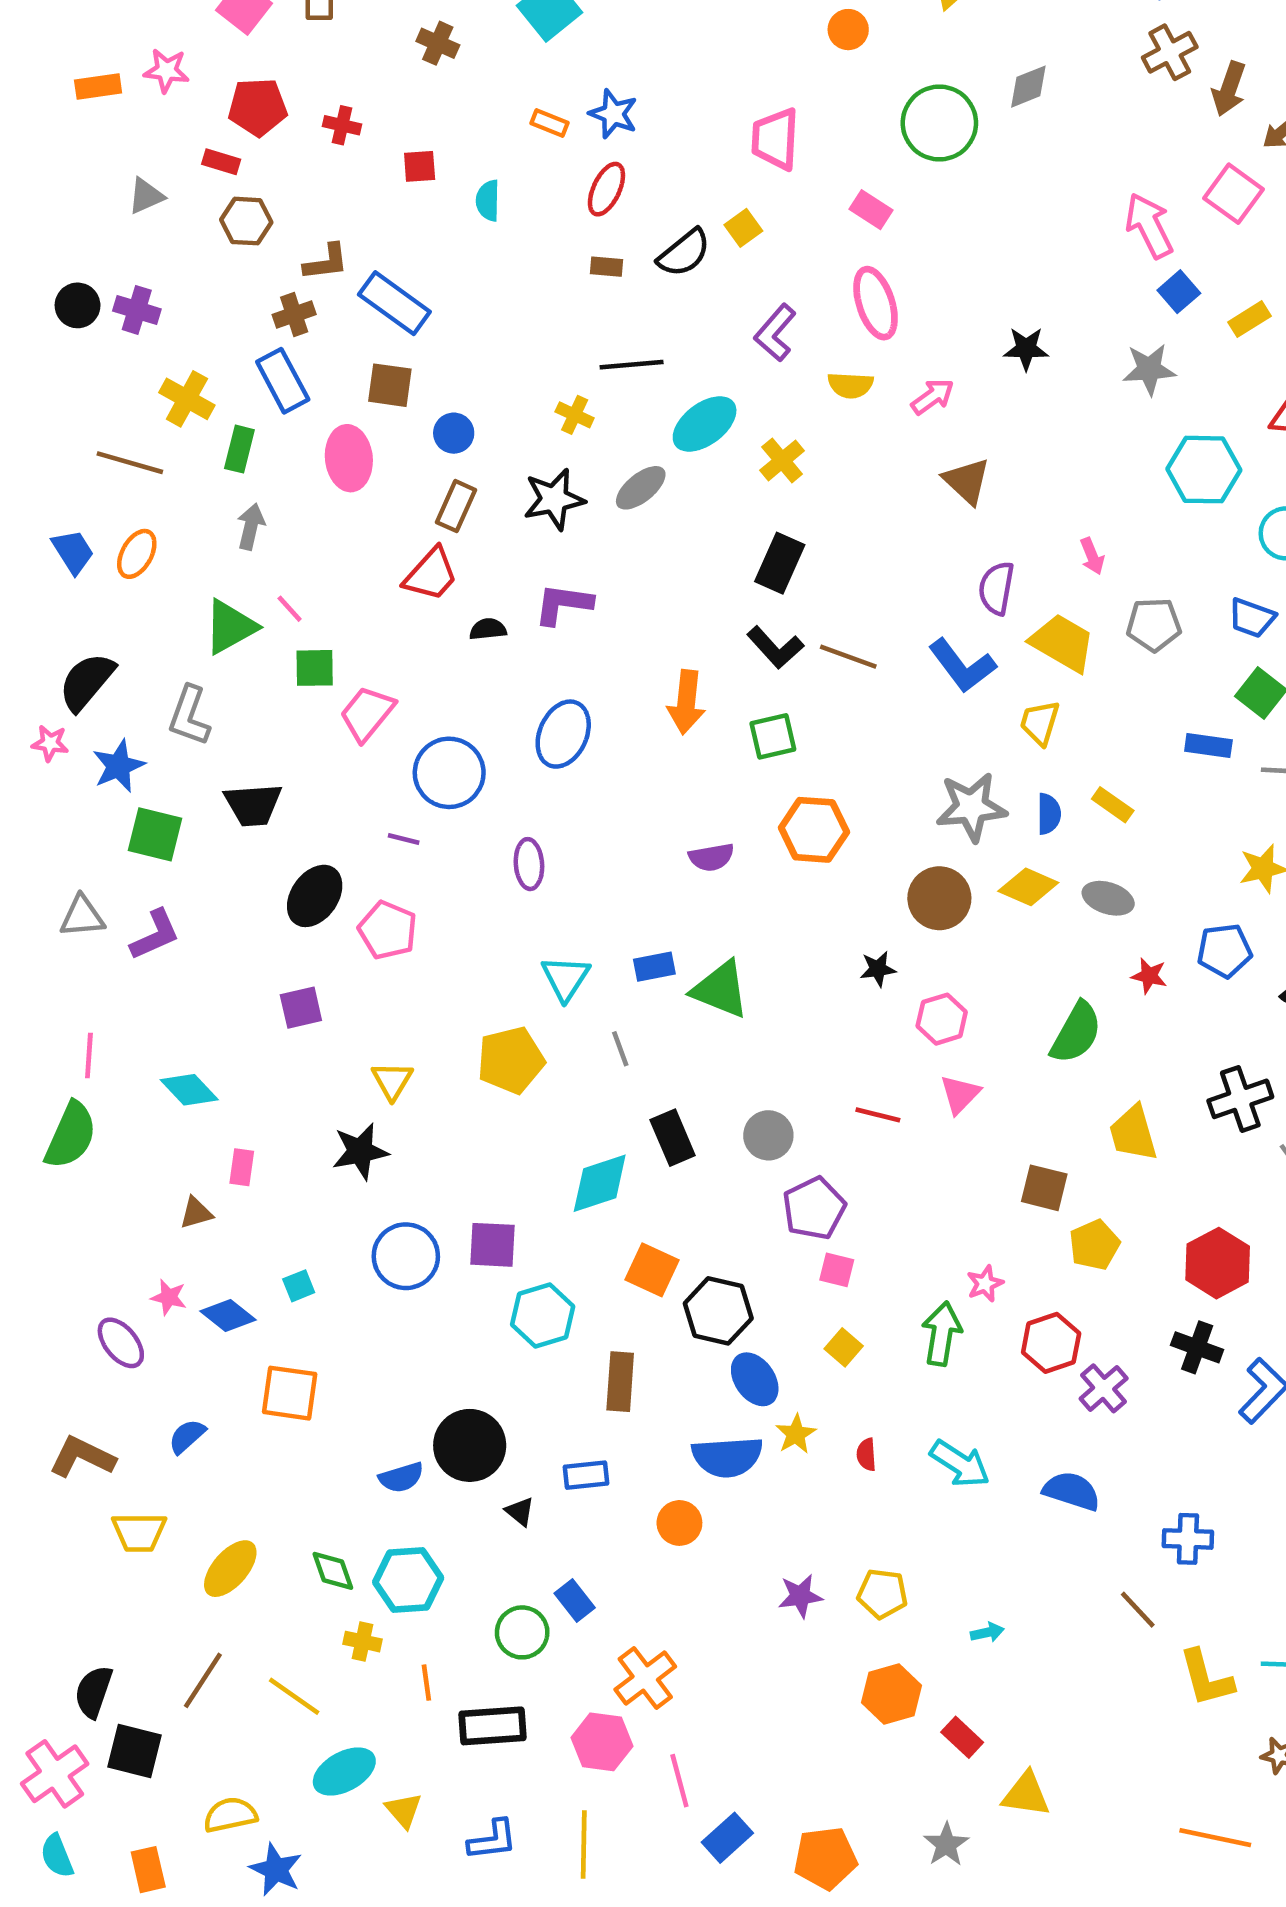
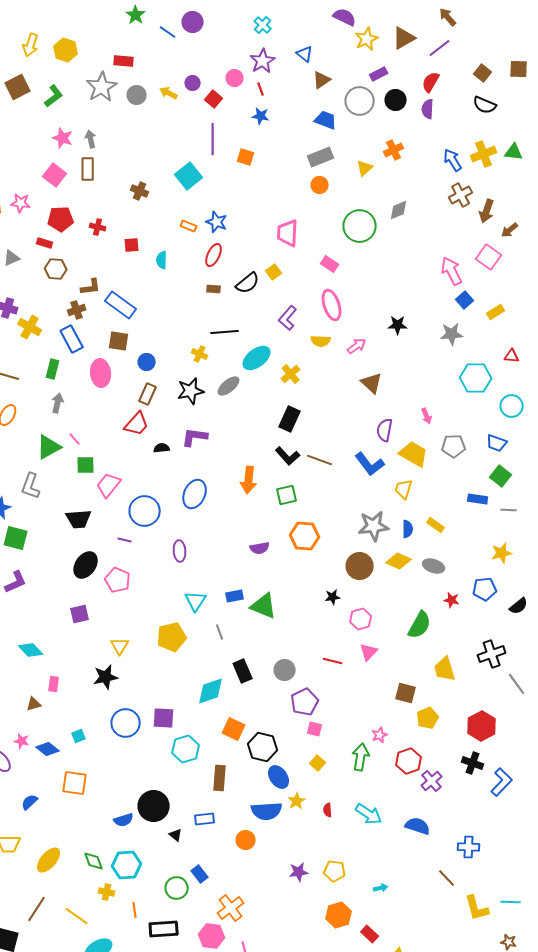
yellow cross: (187, 399) -> (30, 327), moved
black trapezoid: (253, 805) -> (79, 519), moved

